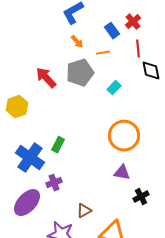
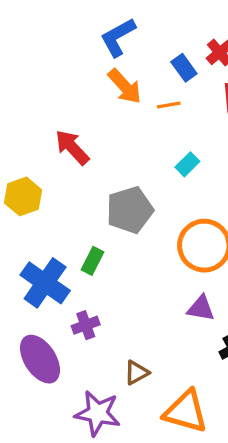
orange arrow: (77, 42) -> (125, 86), size x1.6
gray pentagon: (80, 73) -> (130, 210), moved
purple ellipse: (27, 203) -> (40, 359), turned -76

